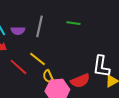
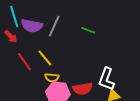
purple semicircle: (18, 31) -> (32, 26), size x1.5
yellow semicircle: (48, 77) -> (52, 78), turned -72

